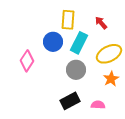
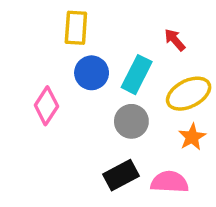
yellow rectangle: (68, 20) -> (76, 28), moved
pink semicircle: (98, 105) -> (170, 182), size x1.5

